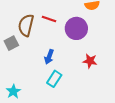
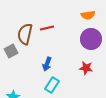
red line: (49, 19) -> (47, 28), turned -32
purple circle: (76, 28) -> (91, 39), moved

